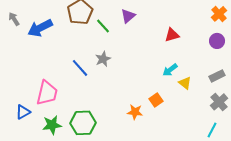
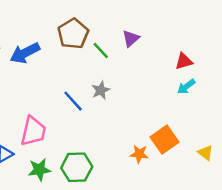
cyan arrow: (170, 70) -> (186, 87), moved
yellow triangle: (185, 83) -> (205, 153), moved
orange square: (156, 100) -> (165, 140), size x1.6

